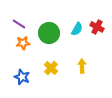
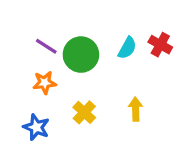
purple line: (19, 24) -> (46, 46), moved
orange star: (23, 43) -> (45, 83), moved

